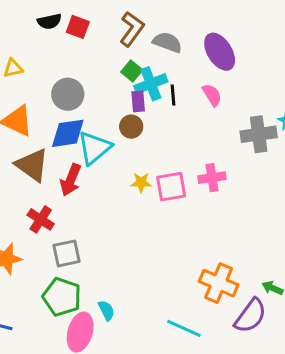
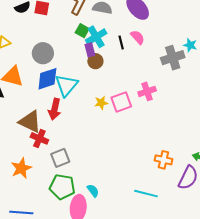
black line: (173, 95) -> (121, 42), moved
brown circle: (131, 127) -> (95, 61), moved
brown triangle: (32, 165) -> (30, 122), moved
orange cross: (219, 283) -> (163, 160), size x0.7

